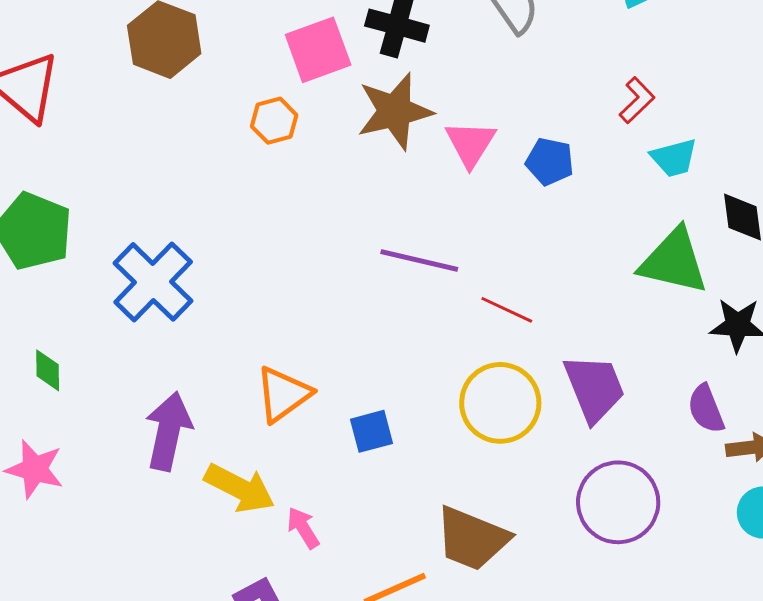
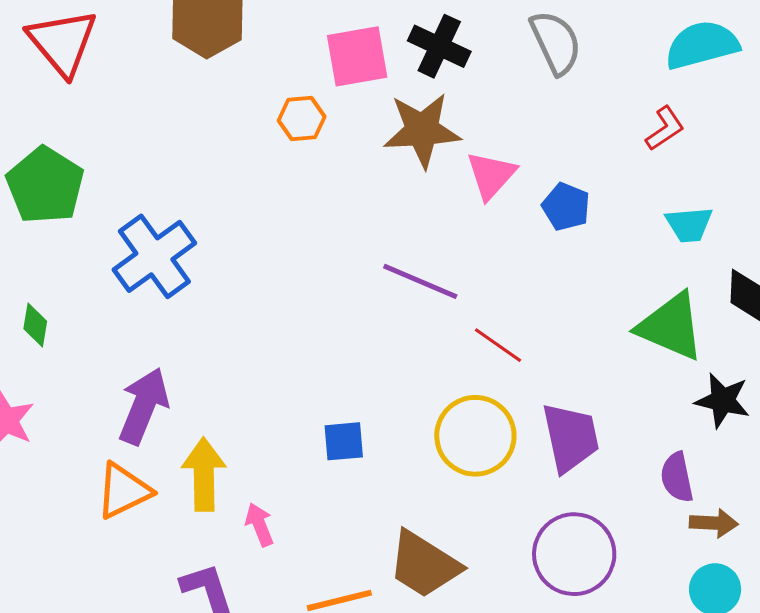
red L-shape: (637, 100) -> (665, 129), moved
orange triangle: (283, 394) -> (124, 491), moved
yellow arrow: (240, 488) -> (204, 474), turned -128

